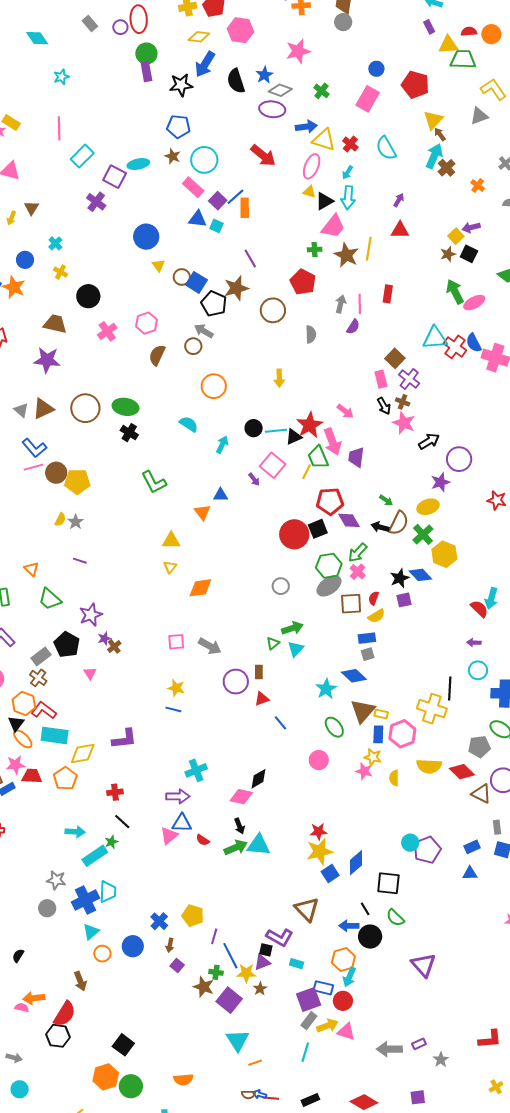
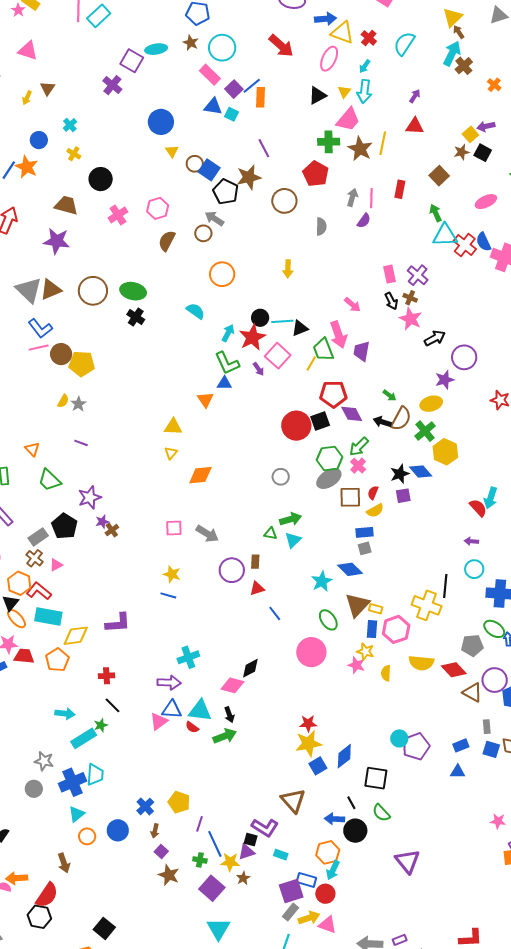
cyan semicircle: (386, 148) -> (404, 44), turned 60
cyan rectangle: (82, 156) -> (99, 16), moved
yellow triangle: (309, 192) -> (344, 92), moved, turned 48
black triangle: (324, 201) -> (317, 95), moved
green cross: (315, 249) -> (329, 142), size x1.5
green arrow: (455, 292) -> (436, 213), moved, size x0.7
brown square: (395, 358) -> (439, 176), moved
gray triangle: (21, 410) -> (29, 290), size x1.8
red star: (310, 425) -> (252, 337), moved
green L-shape: (154, 482) -> (227, 363), moved
green triangle: (273, 643) -> (270, 534), turned 48
pink triangle: (90, 673) -> (56, 565), moved, turned 32
pink circle: (319, 760) -> (311, 652), size x1.5
cyan triangle: (259, 845) -> (200, 711), moved
brown star: (204, 987) -> (169, 875), moved

